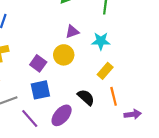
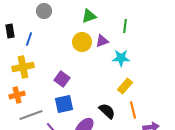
purple triangle: (72, 32) -> (102, 41), moved
yellow circle: (64, 55) -> (82, 42), moved

